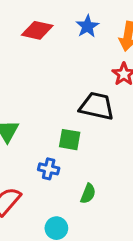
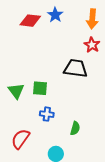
blue star: (87, 26) -> (55, 15), moved
green square: (70, 140) -> (40, 88), moved

